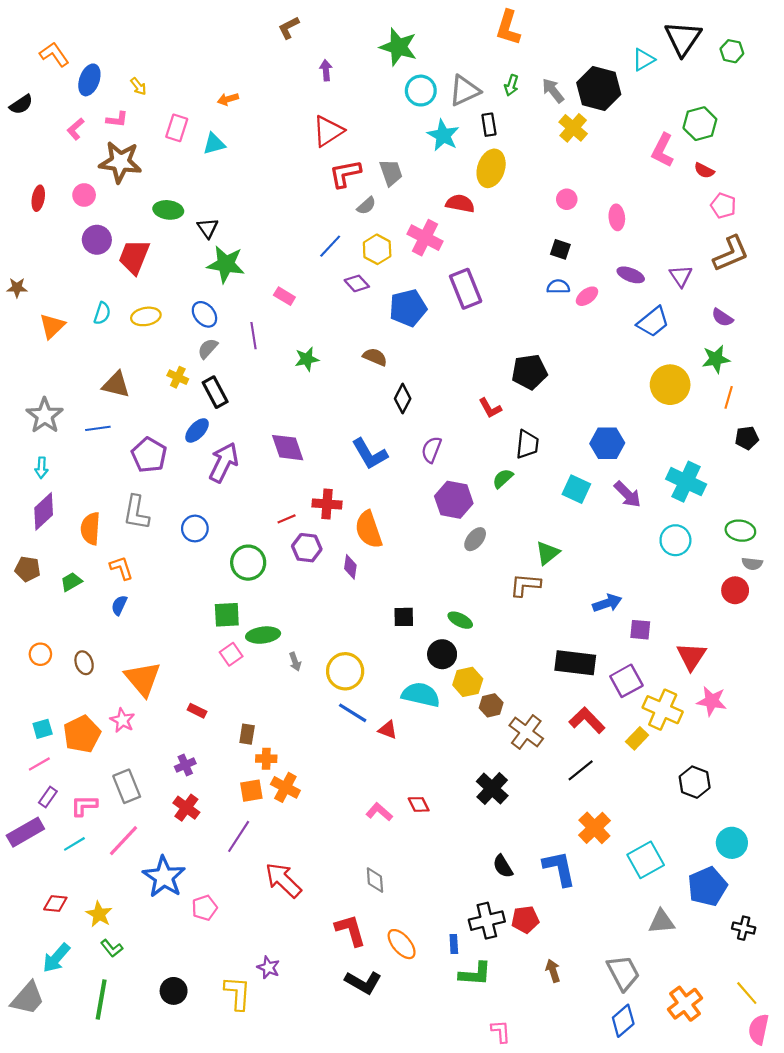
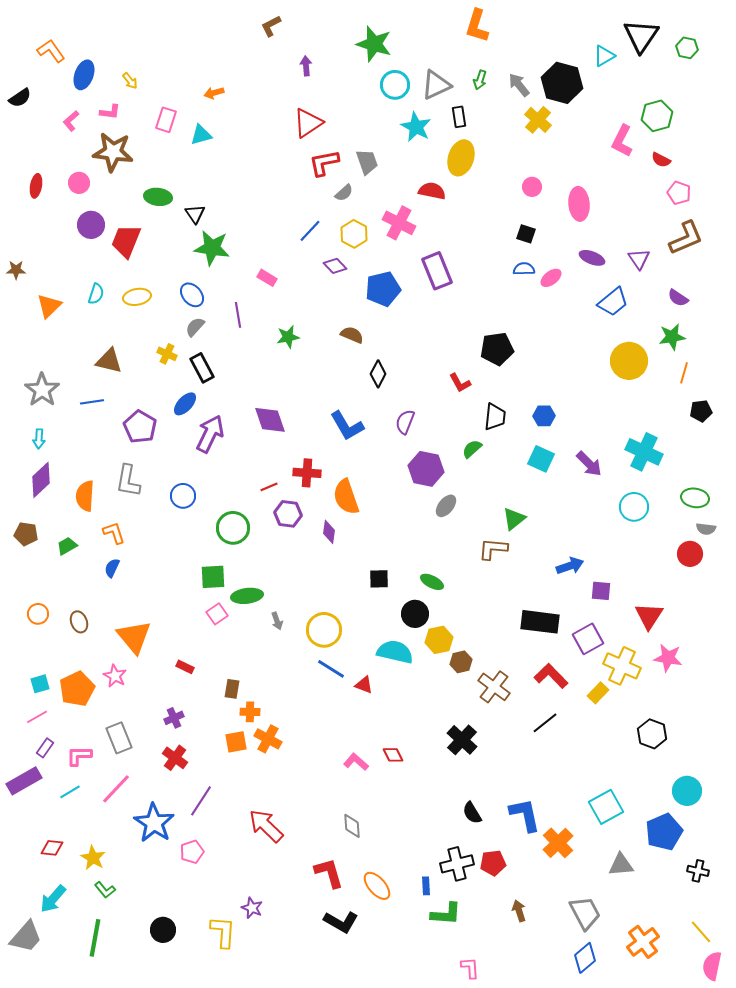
pink ellipse: (617, 217) -> (579, 204), size x1.4
blue hexagon: (607, 443) -> (544, 416), moved, size x0.7
orange cross: (594, 828) -> (558, 843), moved
purple line: (239, 836) -> (201, 801), moved

